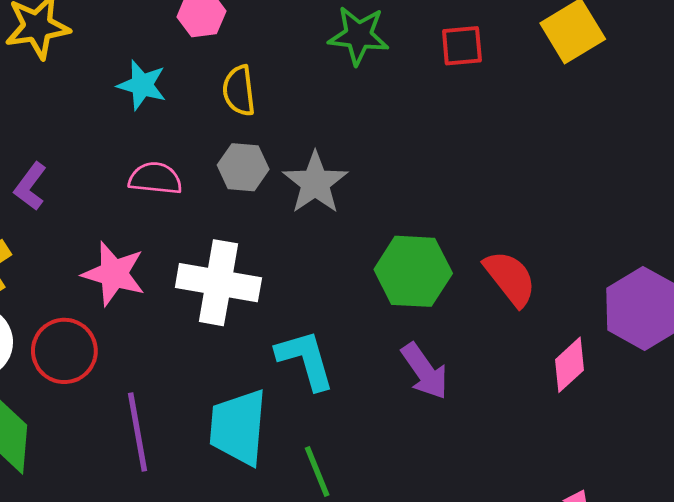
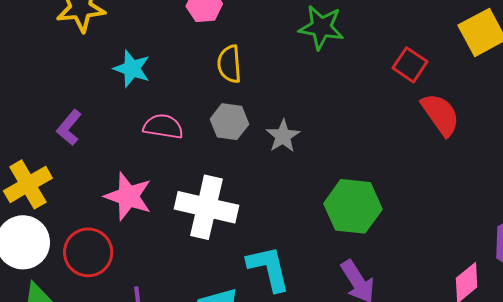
red square: (462, 46) -> (410, 65), moved, turned 36
cyan star: (142, 85) -> (132, 69), moved
gray star: (315, 183) -> (283, 136), size x0.7
red semicircle: (510, 278) -> (440, 114), moved

